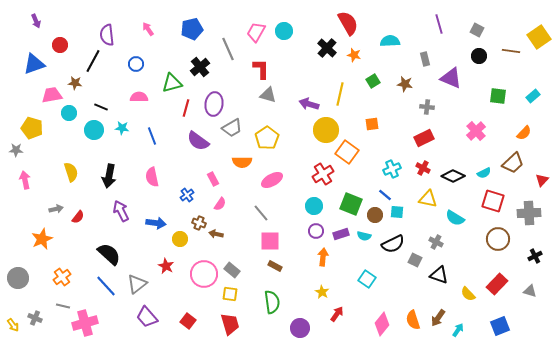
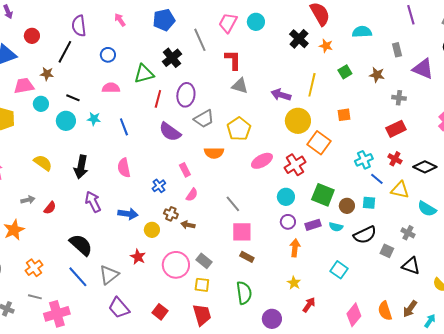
yellow semicircle: (71, 172) -> (43, 163), turned -36
pink ellipse: (272, 180) -> (262, 161), moved
blue line: (385, 195) -> (377, 179), moved

